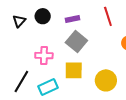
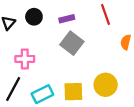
pink cross: (44, 56) -> (25, 59), moved
yellow square: (74, 70) -> (73, 92), moved

